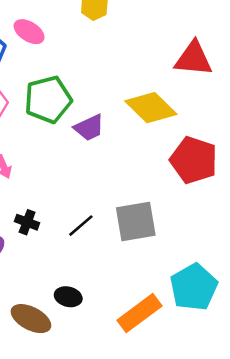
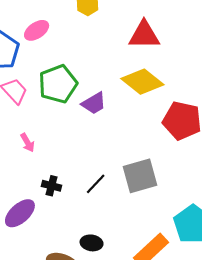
pink ellipse: (29, 32) -> (37, 30), turned -60
red triangle: (193, 59) -> (144, 35), moved

